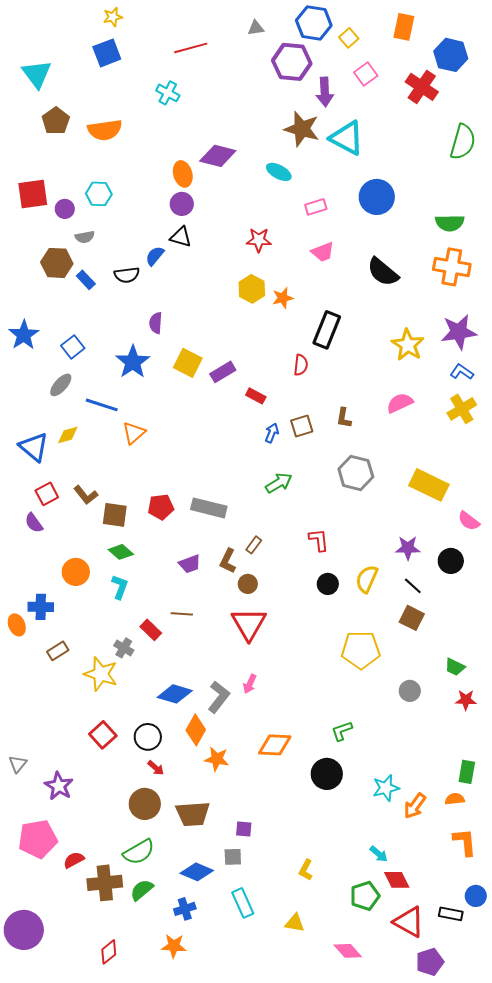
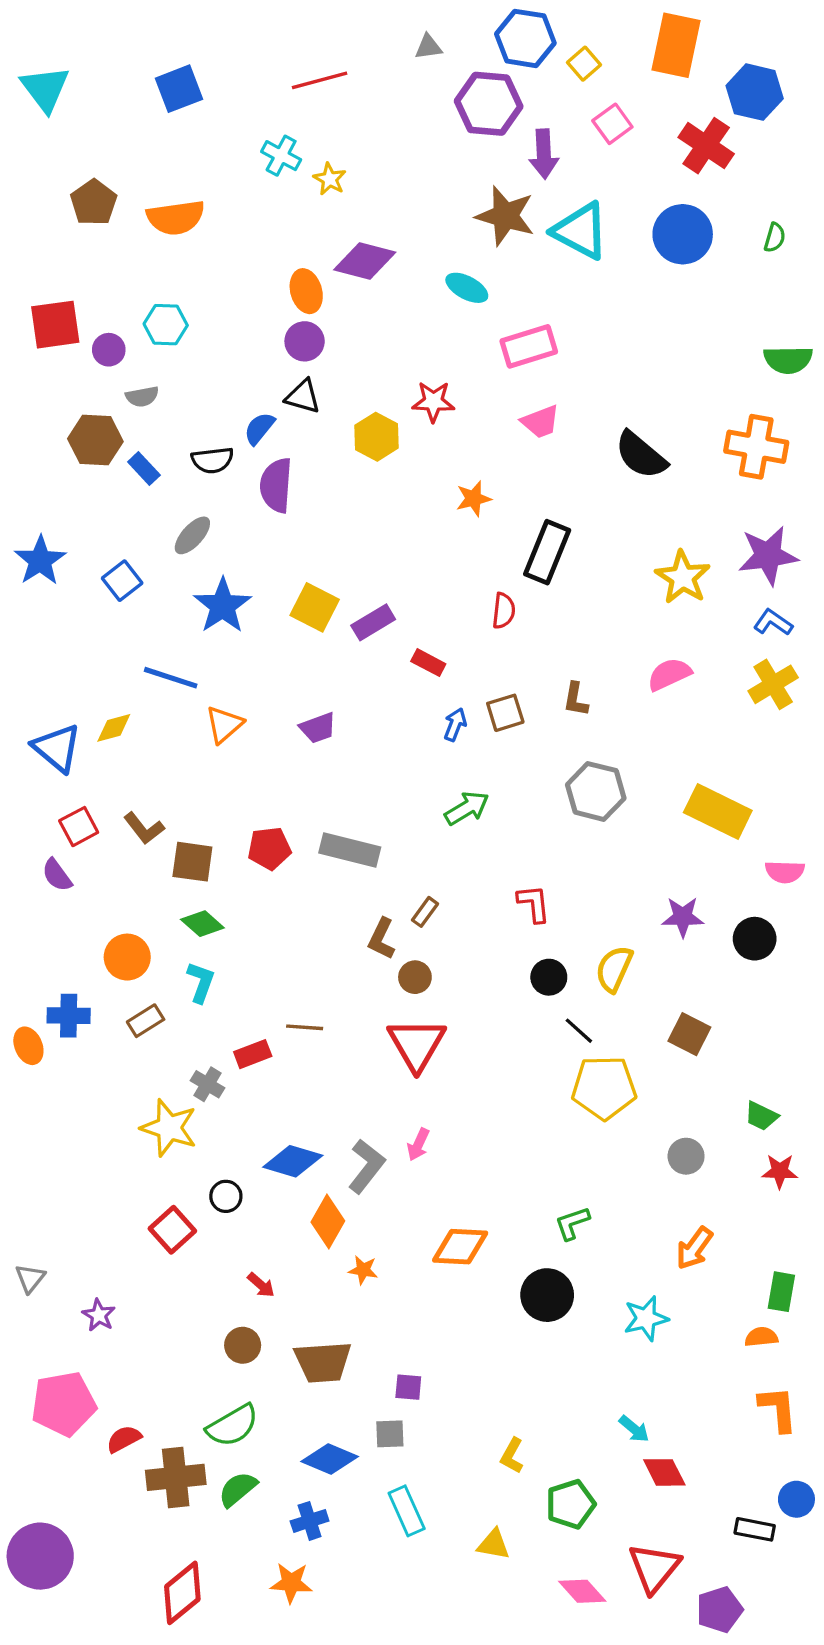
yellow star: (113, 17) -> (330, 179), moved, turned -30
orange rectangle: (404, 27) -> (676, 45), size x1.4
cyan triangle: (37, 74) -> (45, 89), moved
green semicircle: (463, 142) -> (775, 238), size x0.5
blue circle: (377, 197) -> (683, 234), moved
pink rectangle: (316, 207) -> (529, 346), size x1.5
green semicircle: (450, 223) -> (788, 360), moved
yellow hexagon: (252, 289) -> (376, 437), moved
purple semicircle: (156, 323) -> (276, 485), moved, size x1.5
gray ellipse: (61, 385) -> (192, 535), moved
pink semicircle: (469, 521) -> (785, 872), turned -35
purple trapezoid: (190, 564) -> (318, 728), moved
black line: (413, 586) -> (579, 1031), moved
red rectangle: (151, 630) -> (253, 1054), turned -65
brown rectangle: (58, 651) -> (146, 1021), moved
black circle: (148, 737) -> (226, 1196), moved, size x0.7
orange star: (217, 759) -> (363, 1270), size x0.7
purple star: (59, 786) -> (99, 1315), size x0.7
brown circle: (145, 804) -> (243, 1345), size x0.7
orange arrow: (415, 806) -> (694, 1248), moved
green pentagon: (365, 896) -> (571, 1504), moved
red triangle: (409, 922) -> (654, 1568), moved, turned 40
red diamond: (109, 952) -> (182, 1593), size x1.5

